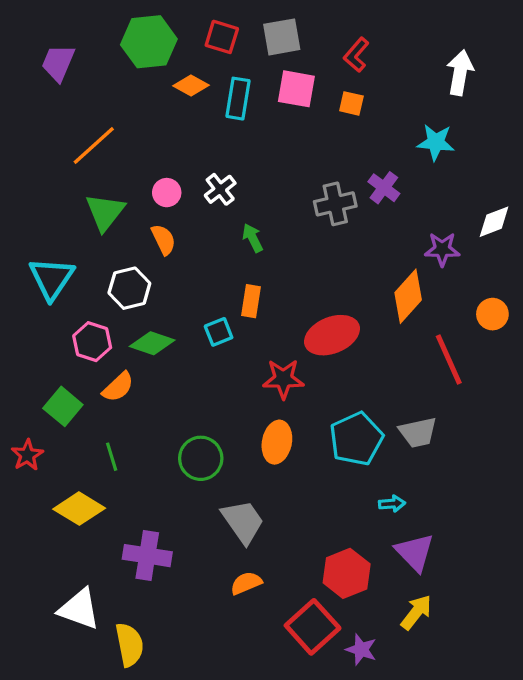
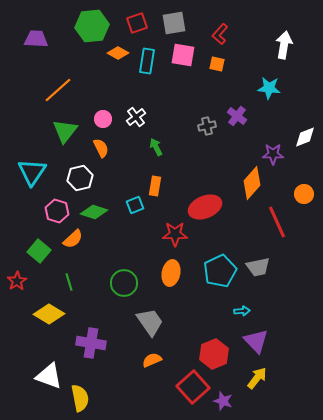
red square: (222, 37) -> (137, 23), turned -35
purple trapezoid: (58, 63) -> (36, 39), turned 70
gray cross: (335, 204) -> (207, 126), size x0.7

